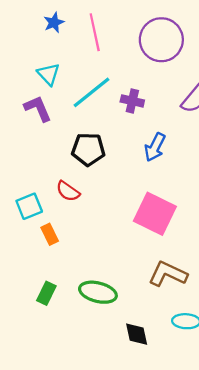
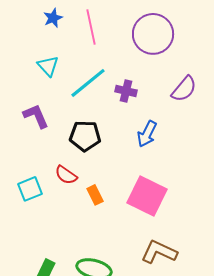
purple L-shape: (38, 108) -> (36, 116), moved
orange rectangle: (50, 234) -> (95, 195), moved

